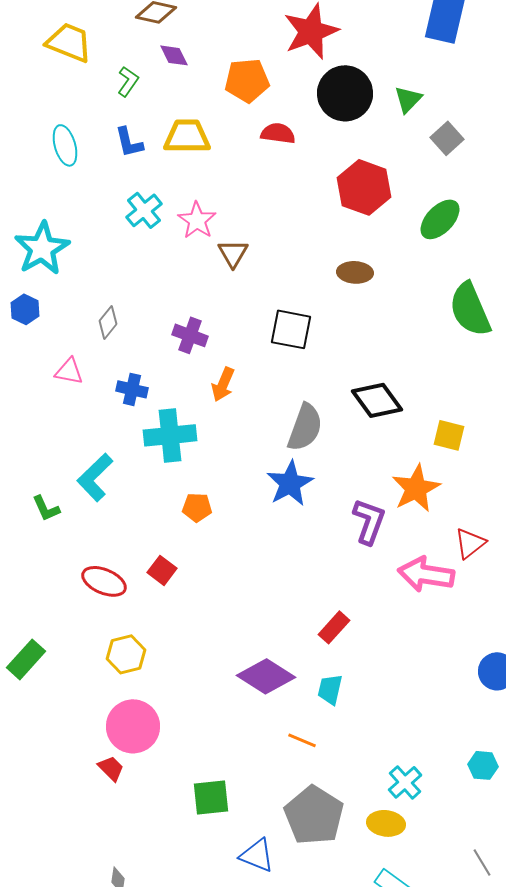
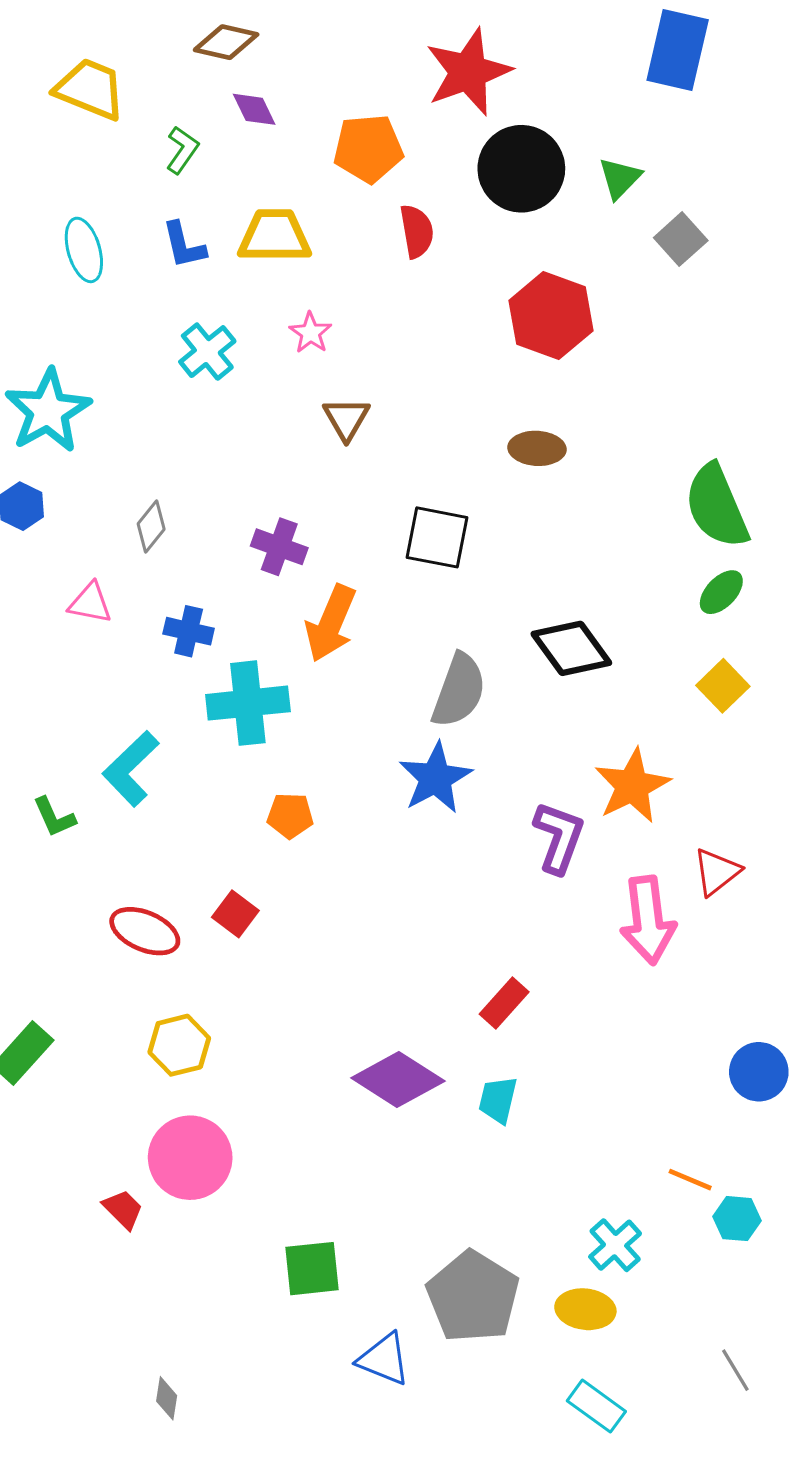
red semicircle: (278, 133) -> (417, 231), turned 72
green ellipse: (440, 219) -> (721, 592), moved, size x0.7
pink star: (197, 220) -> (310, 333), moved, size x0.7
orange arrow: (223, 384) -> (331, 623), size x1.4
yellow square: (449, 435) -> (723, 686), moved, turned 32
pink arrow: (426, 574) -> (648, 920), turned -106
orange line: (302, 740) -> (690, 1180), moved
red trapezoid: (111, 768) -> (123, 1209), moved

